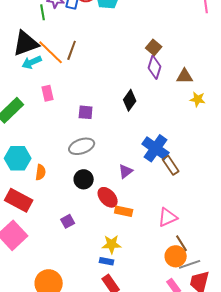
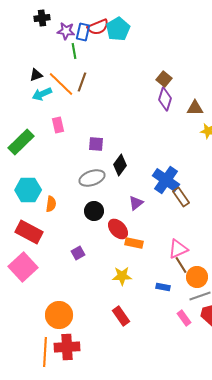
green line: (43, 12) -> (74, 51), moved
black triangle: (26, 43) -> (36, 75), size x0.5
black diamond: (130, 100) -> (120, 165), moved
brown line: (182, 243) -> (181, 265), moved
orange circle: (176, 256) -> (197, 277), moved
blue rectangle: (107, 261) -> (163, 287), moved

